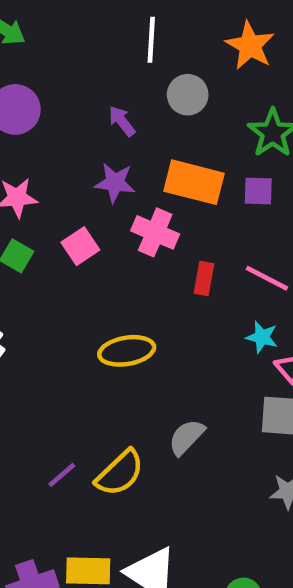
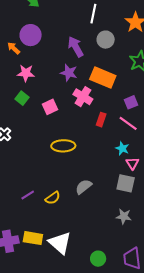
purple arrow: (122, 121) -> (76, 47), size x1.5
purple square: (258, 191) -> (131, 102), moved, turned -32
pink square: (80, 246) -> (50, 107), moved
yellow semicircle: (120, 473) -> (53, 198), size x0.7

